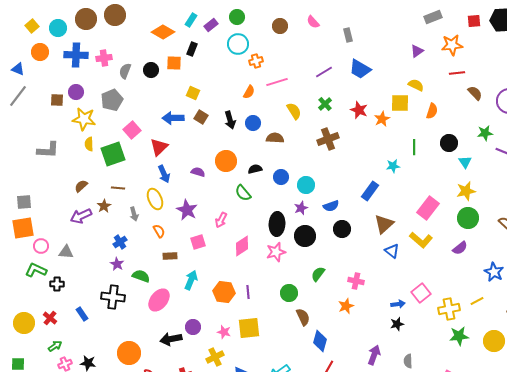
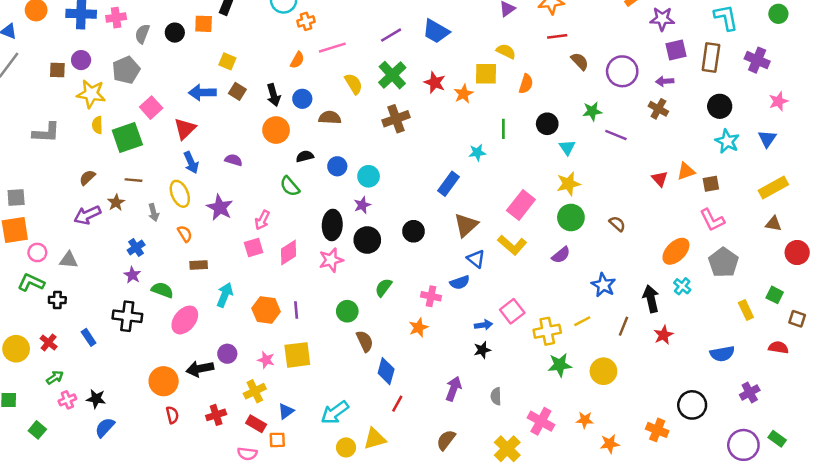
green cross: (325, 104) -> (392, 75), size x1.6
orange circle: (226, 161) -> (276, 130), moved
blue semicircle: (331, 206) -> (460, 282), moved
pink square: (198, 242) -> (254, 247), moved
orange circle: (129, 353) -> (164, 381), moved

